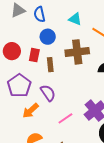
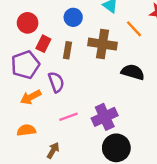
red rectangle: (34, 55) -> (43, 44), moved

